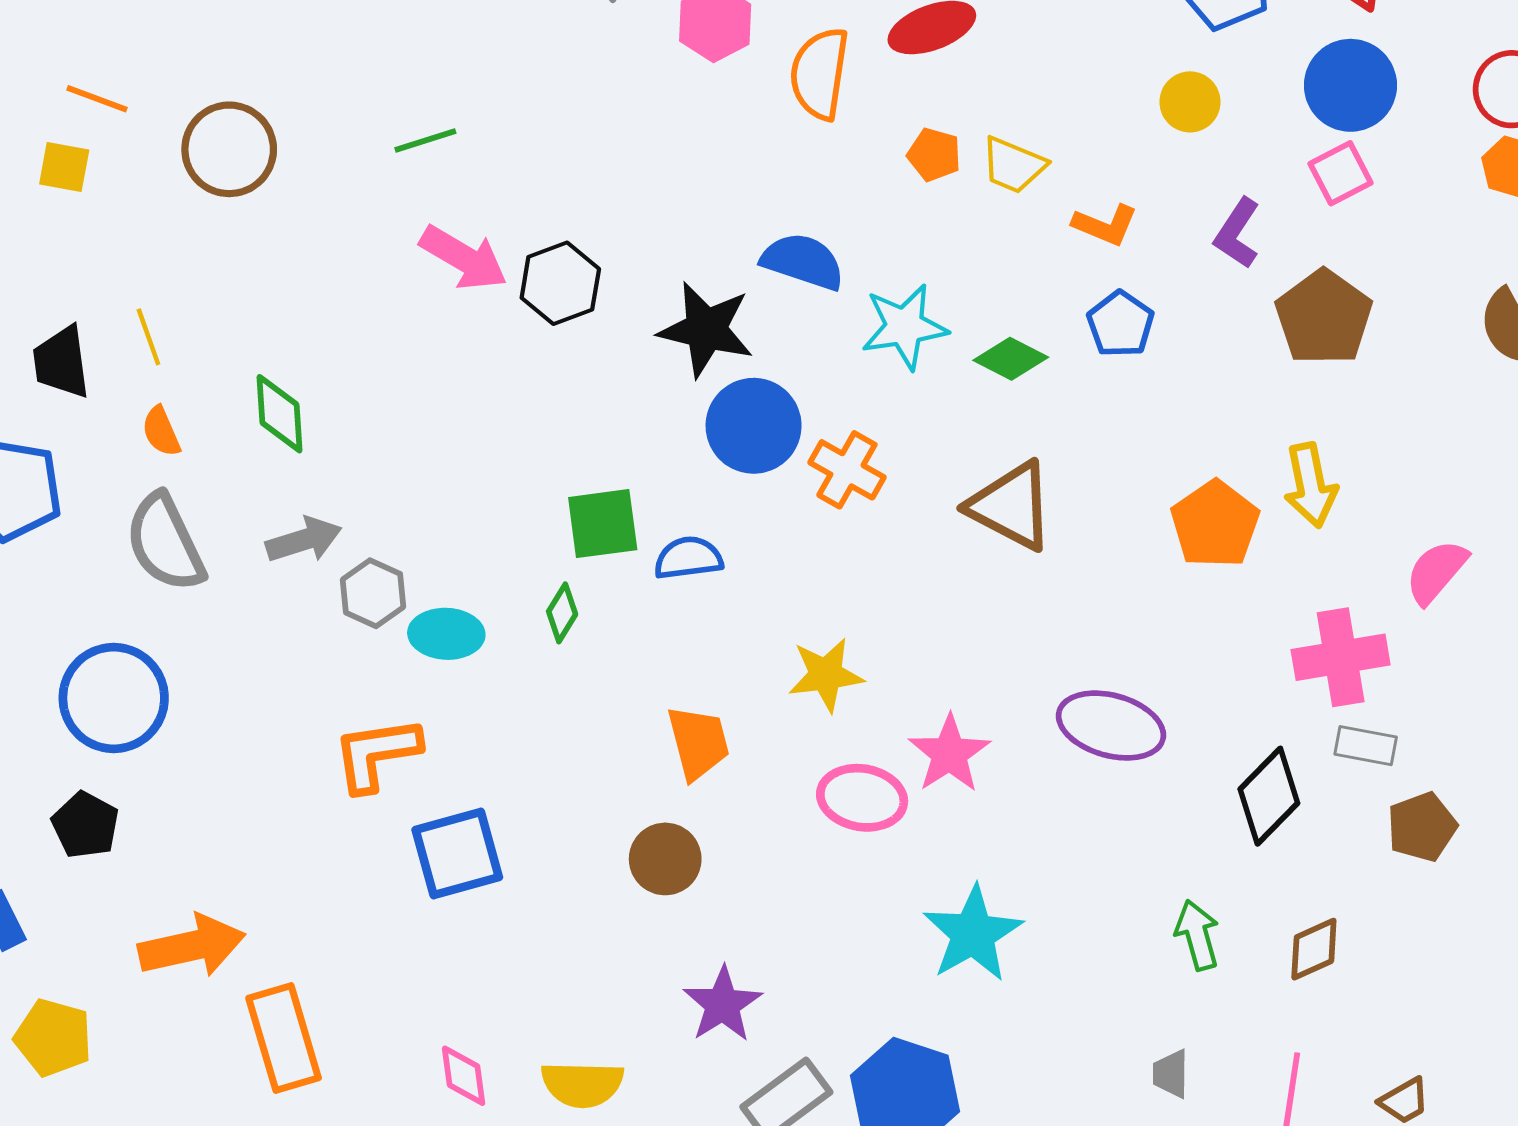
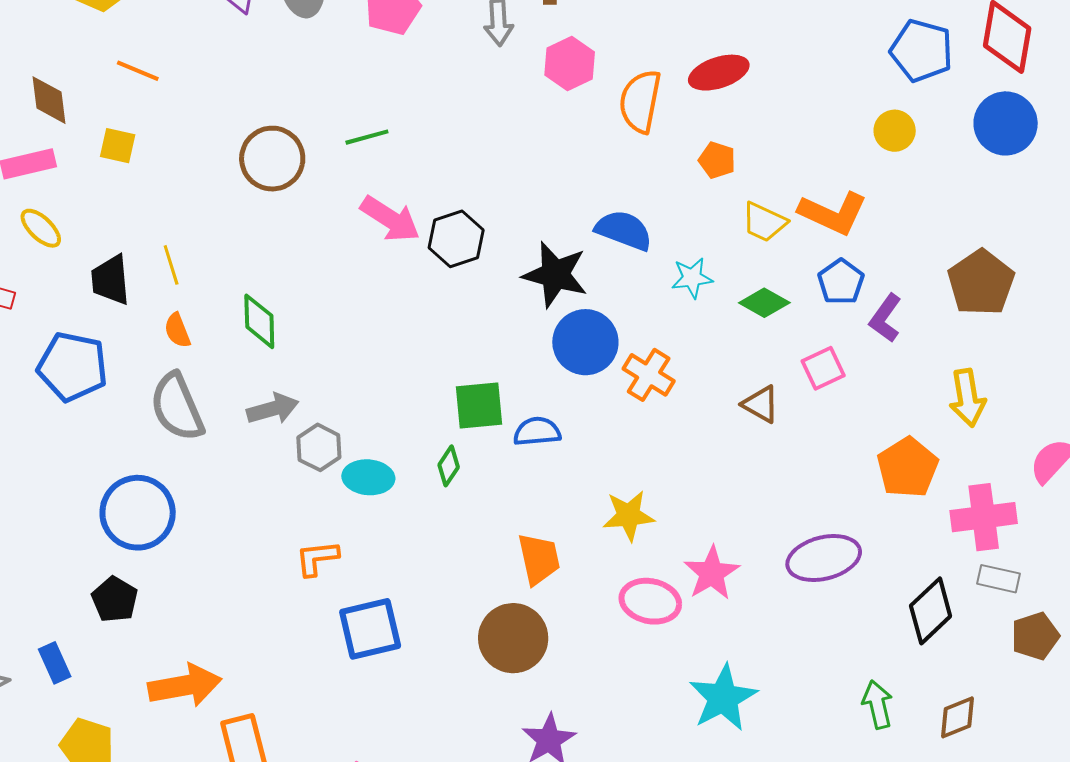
orange line: (97, 99) -> (138, 71), moved
brown circle: (229, 149) -> (272, 159), moved
yellow trapezoid: (1013, 165) -> (764, 222), moved
pink square: (1341, 173) -> (823, 368), moved
orange L-shape: (1105, 225) -> (833, 213), size x1.5
purple L-shape: (1237, 233) -> (885, 318), moved
cyan star: (904, 327) -> (692, 278), size x0.7
brown triangle: (1011, 506) -> (761, 404), size x0.6
orange pentagon: (1215, 524) -> (908, 467), moved
purple ellipse: (1111, 726) -> (824, 558), turned -32
orange L-shape: (376, 754) -> (317, 558), size x0.7
brown circle: (665, 859) -> (513, 638), size x1.4

